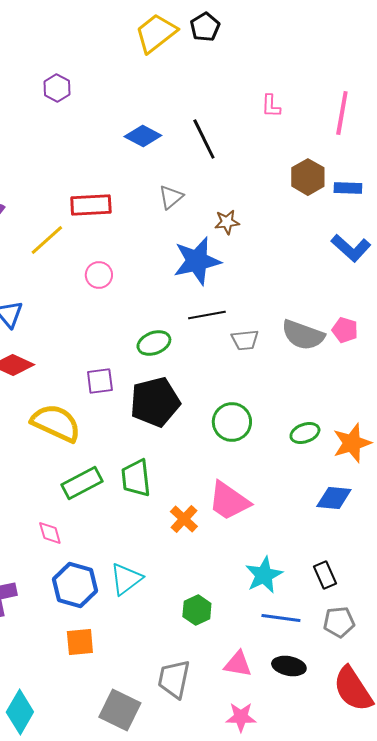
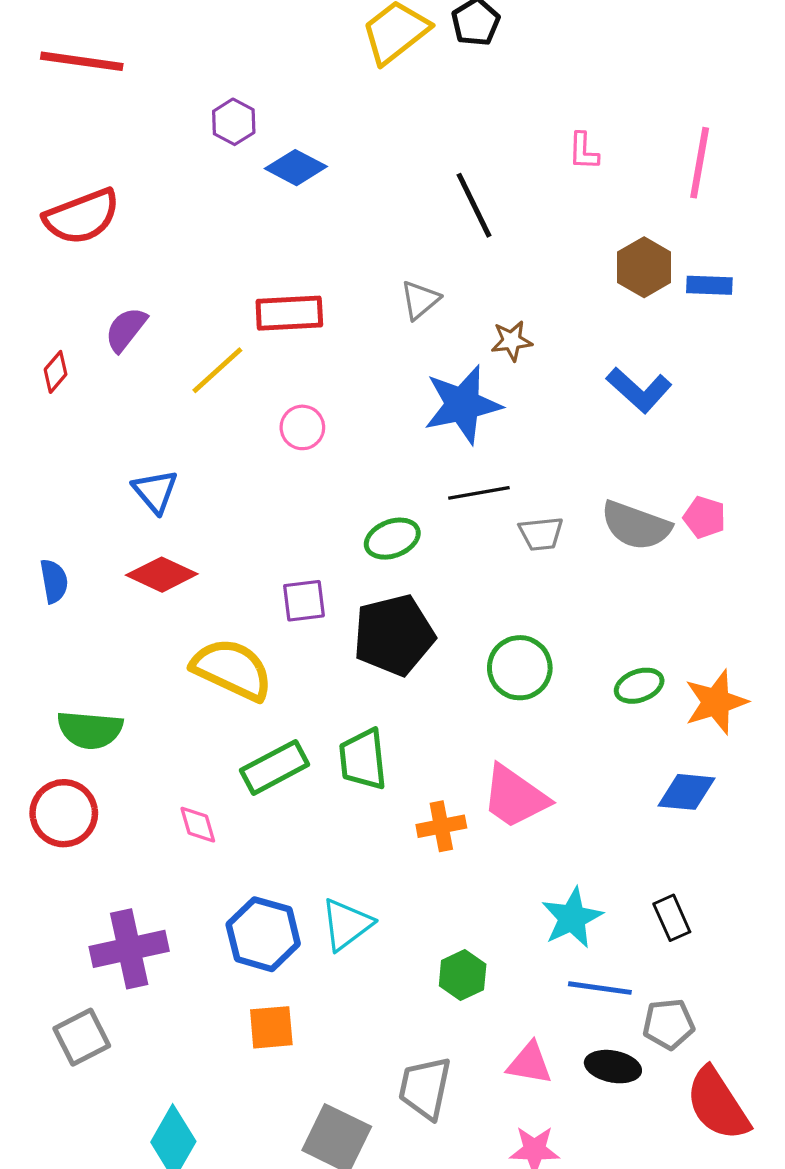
blue diamond: (143, 136) -> (296, 168), moved
blue L-shape: (351, 248) -> (639, 390), moved
orange cross: (184, 519) -> (441, 826), turned 36
pink diamond: (50, 533) -> (198, 825), moved
gray pentagon: (339, 622) -> (669, 1024), moved

